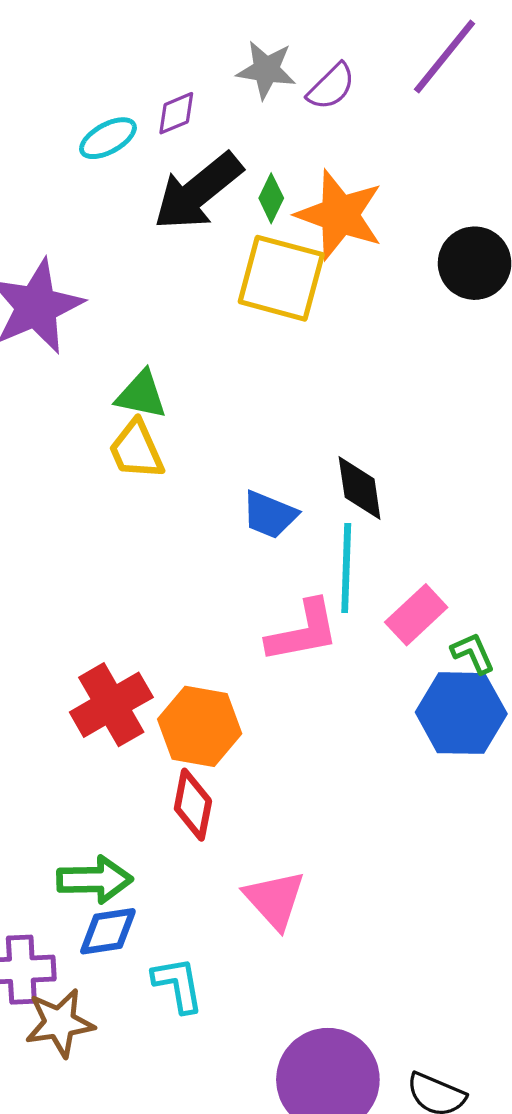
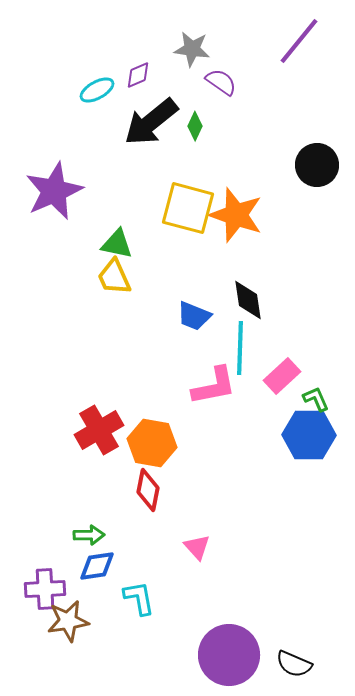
purple semicircle: (331, 87) -> (221, 82), moved, turned -100
orange star: (340, 215) -> (236, 215), moved
yellow square: (281, 278) -> (188, 208), moved
green arrow: (95, 880) -> (89, 535), size x0.7
pink triangle: (275, 900) -> (197, 547), size x0.7

